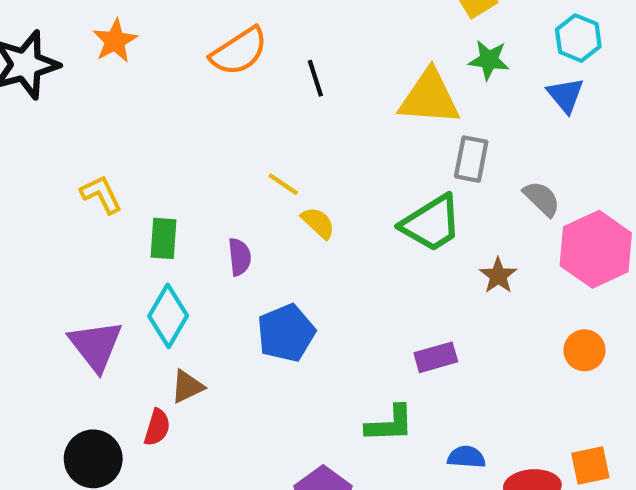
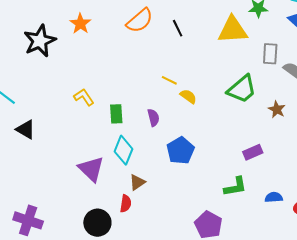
gray rectangle: (471, 159) -> (270, 54), moved

